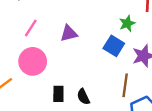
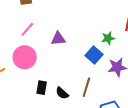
brown line: (125, 85) -> (86, 87), moved
black semicircle: (83, 97) -> (62, 93), turned -32

